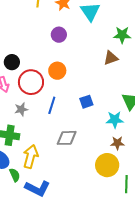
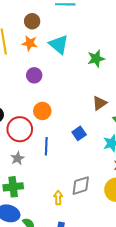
brown triangle: (111, 58) -> (100, 103), moved
gray diamond: (67, 138) -> (81, 186), moved
yellow arrow: (31, 156) -> (58, 198), moved, size x0.6

